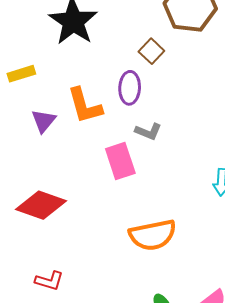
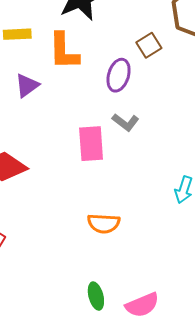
orange L-shape: (85, 106) -> (64, 51), moved
orange semicircle: (153, 235) -> (104, 223), size x0.7

